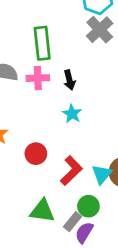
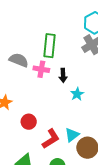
cyan star: (72, 114) -> (77, 94), moved
cyan triangle: (102, 174) -> (72, 135), moved

